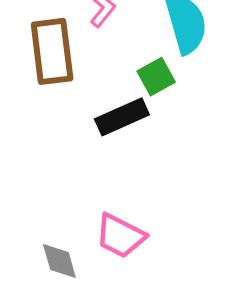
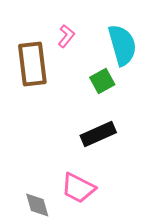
black rectangle: (122, 117) -> (98, 134), moved

